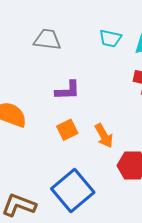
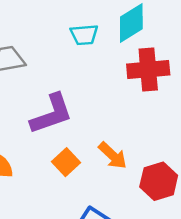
purple L-shape: (68, 90) -> (51, 114), size x1.4

